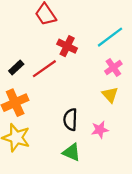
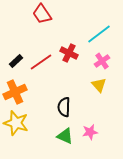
red cross: (67, 46) -> (69, 53), moved
pink star: (100, 130) -> (90, 132), moved

